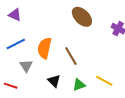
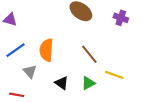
brown line: (71, 56) -> (89, 54), moved

